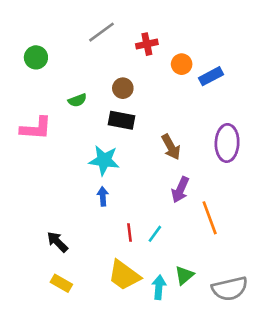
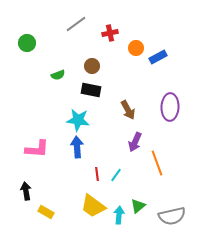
pink L-shape: (36, 128) -> (37, 149), moved
blue arrow: (103, 196) -> (77, 147), size x1.5
black arrow: (57, 242) -> (26, 191), moved, turned 36

